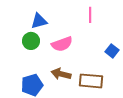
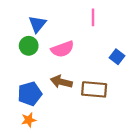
blue triangle: (39, 21) -> (37, 24), turned -36

